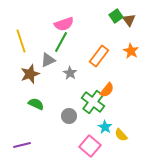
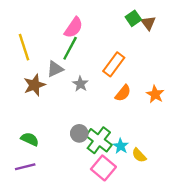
pink semicircle: (64, 24) -> (73, 28), turned -36
orange star: (131, 51) -> (155, 94), moved
orange semicircle: (107, 90) -> (123, 93), moved
green cross: (93, 102) -> (99, 140), moved
green semicircle: (36, 104) -> (30, 139), moved

